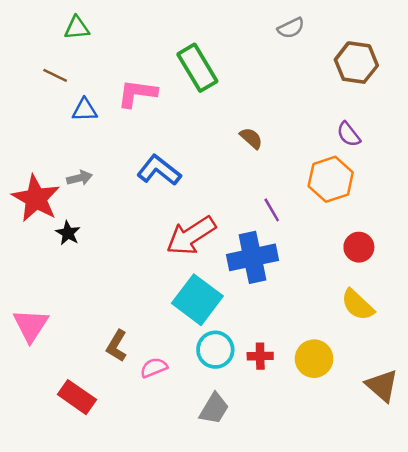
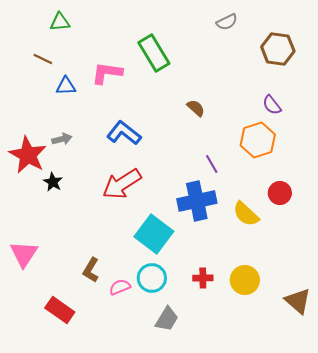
red arrow: (191, 236) -> (122, 184), moved
yellow semicircle: (358, 305) -> (246, 214), moved
cyan circle: (215, 350) -> (152, 278), moved

